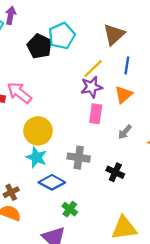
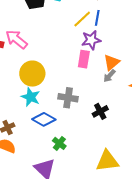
blue line: (127, 65) -> (97, 18), moved
purple star: (92, 87) -> (91, 40), moved
orange triangle: (123, 95) -> (112, 62), moved
black cross: (115, 172) -> (100, 111), turned 35

